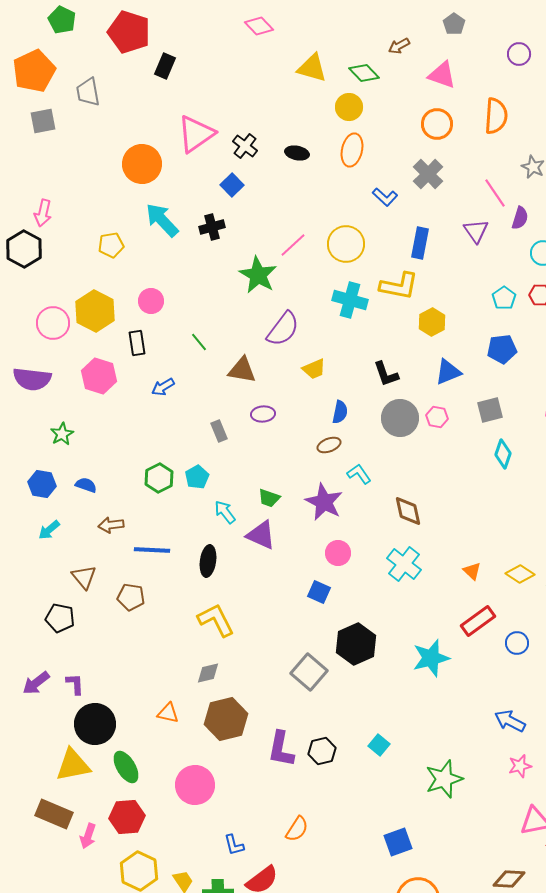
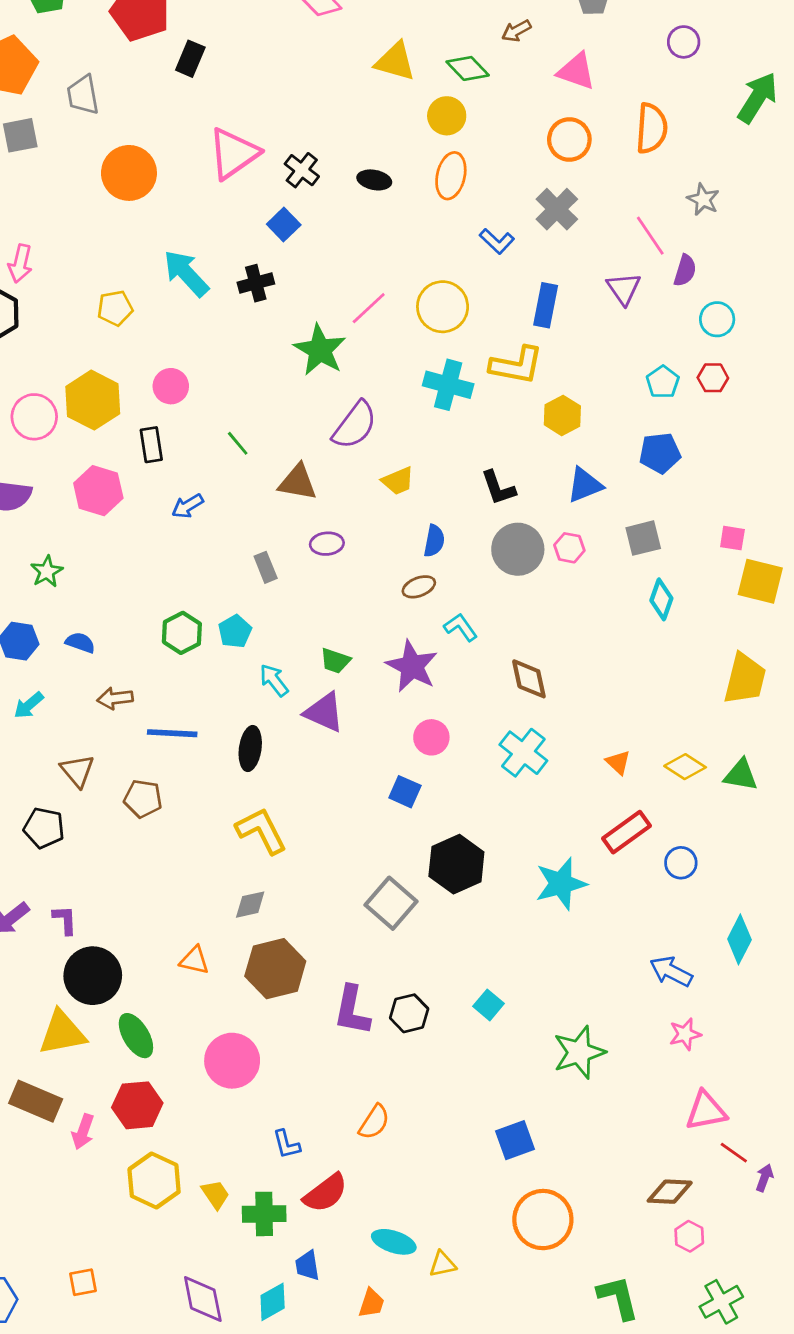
orange circle: (142, 164) -> (129, 173), moved

